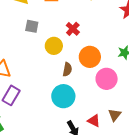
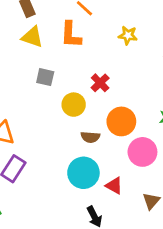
brown semicircle: (67, 69) -> (90, 137), turned 80
red triangle: (94, 121) -> (114, 186), moved

